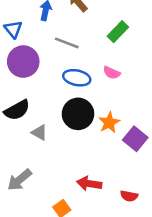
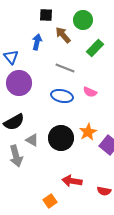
green rectangle: (118, 32) -> (95, 48), moved
gray line: (67, 43) -> (65, 68), moved
black circle: (78, 114) -> (61, 138), moved
gray arrow: (19, 180) -> (16, 156), moved, turned -65

